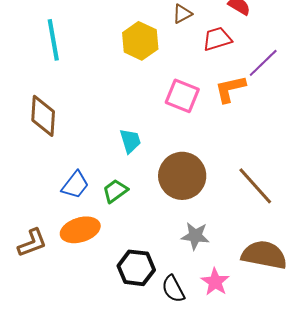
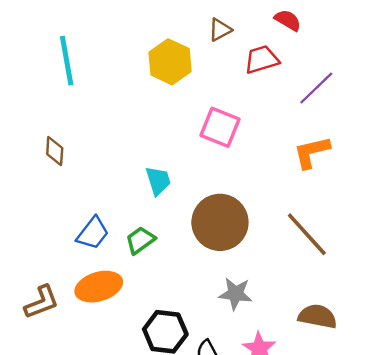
orange L-shape: (230, 89) -> (312, 152), moved
brown diamond: (43, 116) -> (55, 151), size x0.6
brown semicircle: (264, 255) -> (318, 316), size x0.7

